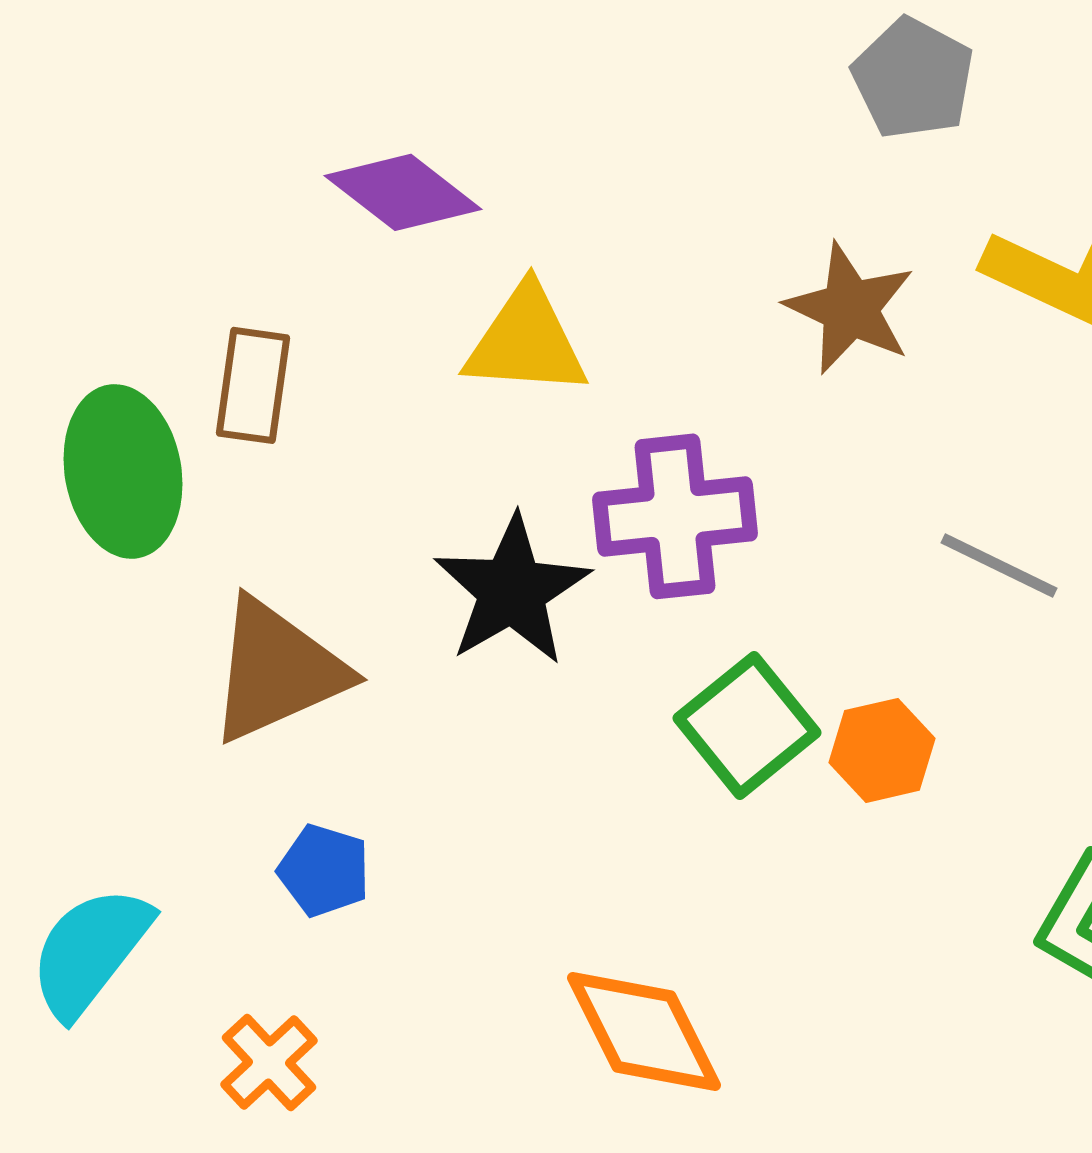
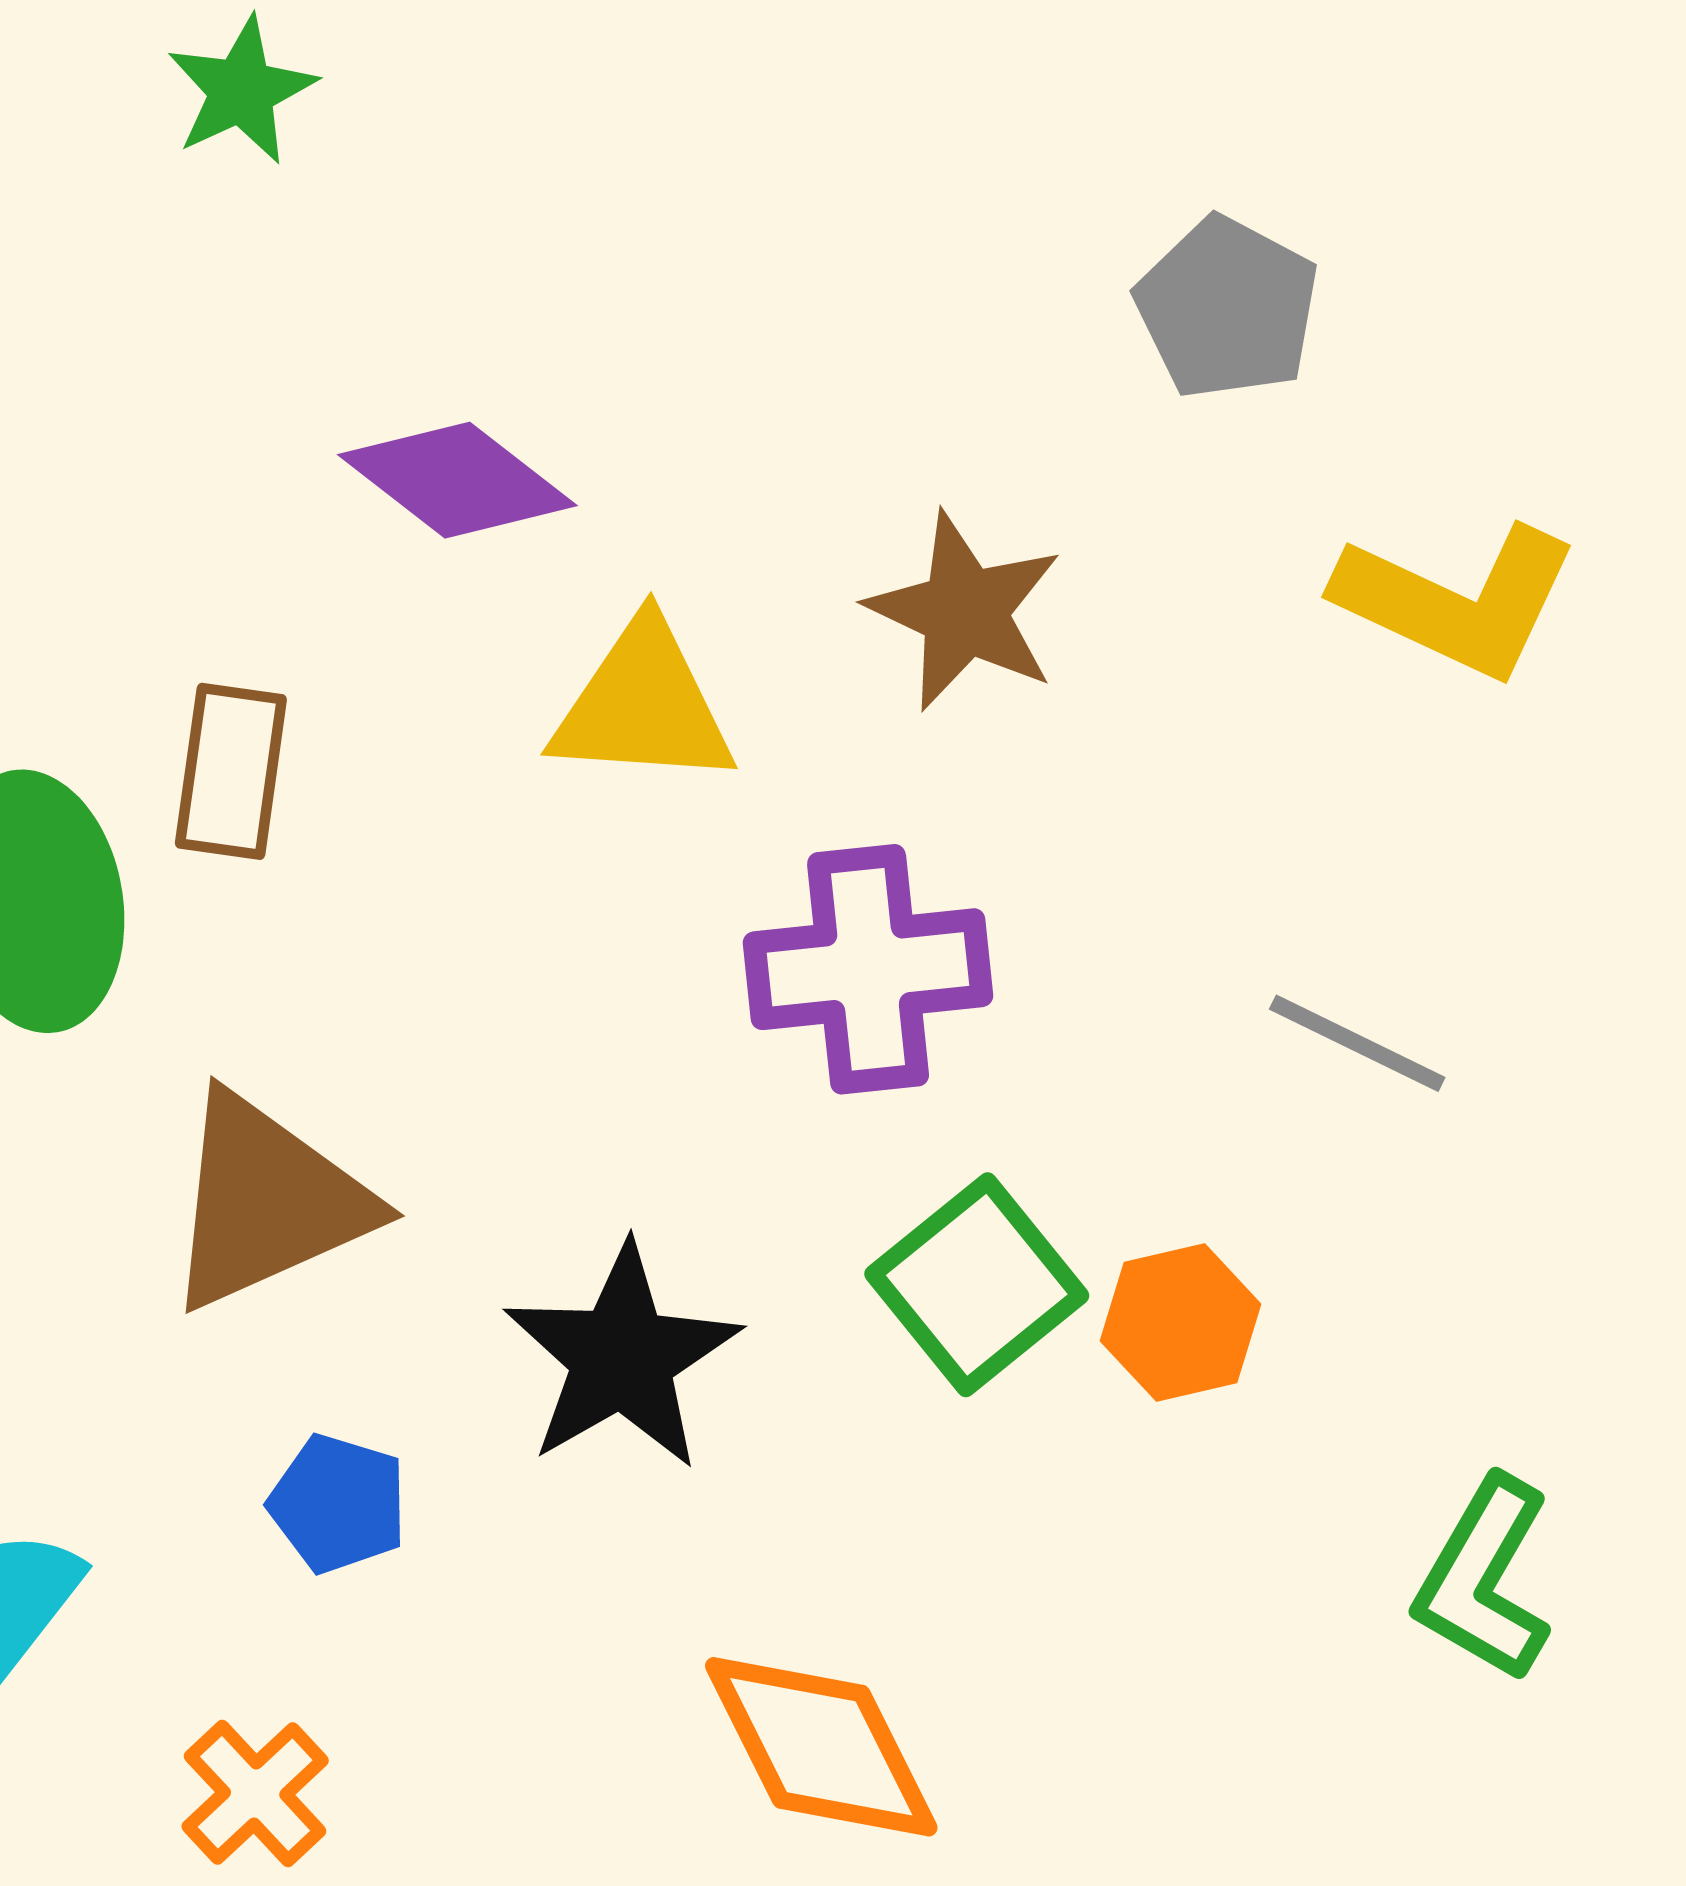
brown star: (850, 308) -> (965, 611), moved
black star: (512, 590) -> (622, 1357), moved

